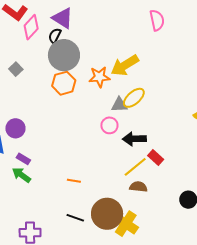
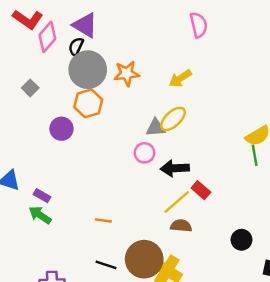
yellow arrow: (125, 65) -> (180, 78), moved, size x0.7
orange star: (99, 77) -> (127, 73), moved
purple circle: (15, 128) -> (61, 129), moved

